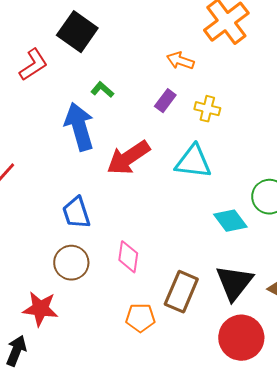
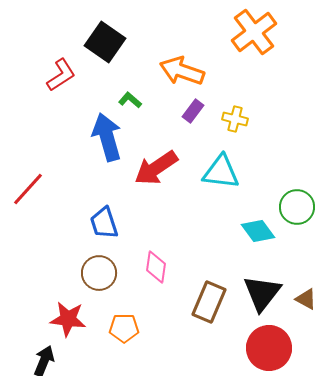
orange arrow: (180, 61) -> (182, 71), moved, size x1.6
orange pentagon: (140, 318) -> (124, 328), moved

